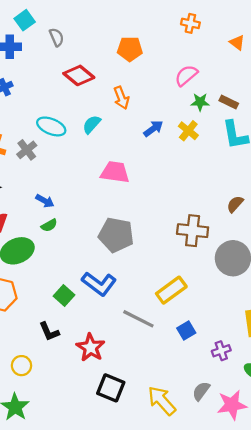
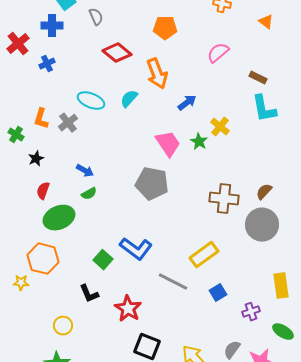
orange arrow: (121, 98) -> (157, 74), size x1.4
green star: (200, 102) -> (199, 142), moved, turned 30
yellow cross: (188, 131) -> (220, 127), moved
pink trapezoid: (115, 172) -> (168, 144), moved, turned 48
brown semicircle: (235, 204) -> (264, 192), moved
gray pentagon: (116, 235) -> (152, 184), moved

